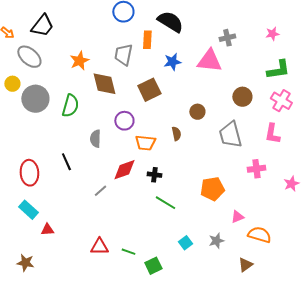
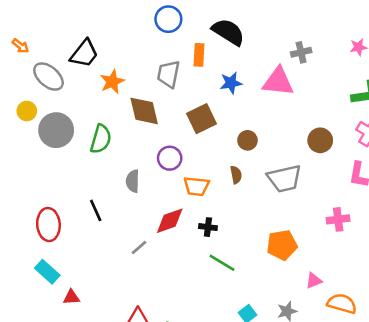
black trapezoid: (42, 26) -> (84, 54), moved
brown circle: (242, 97) -> (320, 140), moved
brown circle: (197, 112) -> (247, 140), moved
gray trapezoid: (230, 135) -> (284, 179), moved, turned -88

